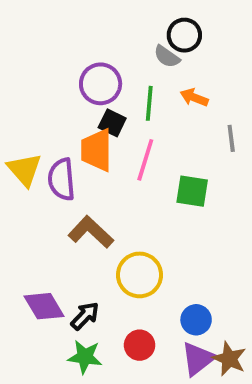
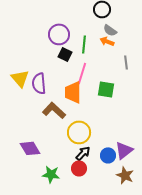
gray semicircle: (167, 57) -> (110, 30), moved
orange trapezoid: (97, 150) -> (73, 92), moved
black arrow: (85, 316) -> (83, 153), moved
purple triangle: (198, 359) -> (124, 150), moved

